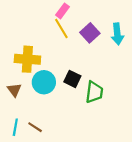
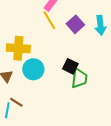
black square: (72, 79) -> (70, 66), moved
brown line: (35, 127) -> (16, 102), moved

